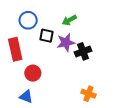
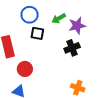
blue circle: (28, 20) -> (30, 15), moved
purple star: (66, 42) -> (77, 26), moved

